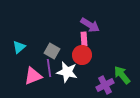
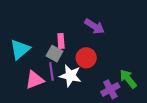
pink rectangle: (84, 39) -> (61, 41), moved
cyan triangle: (19, 47) -> (20, 49), size x1.5

